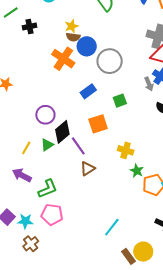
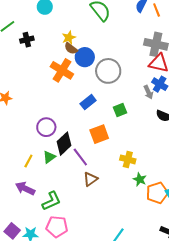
brown semicircle: (73, 37) -> (71, 48), turned 32

